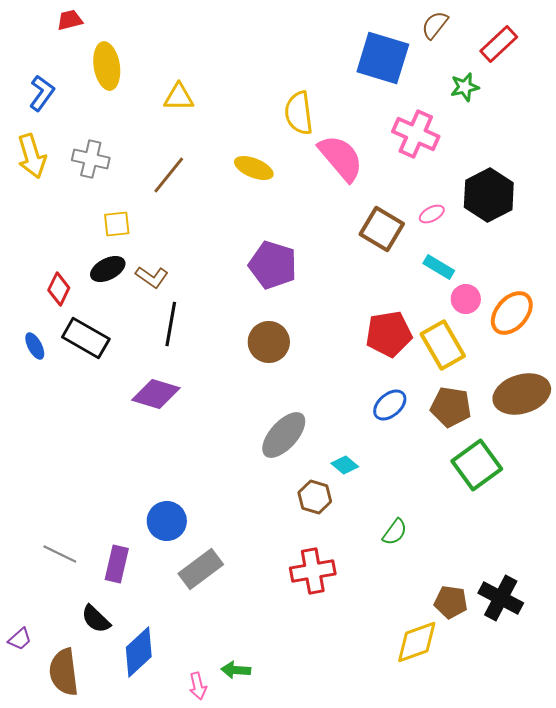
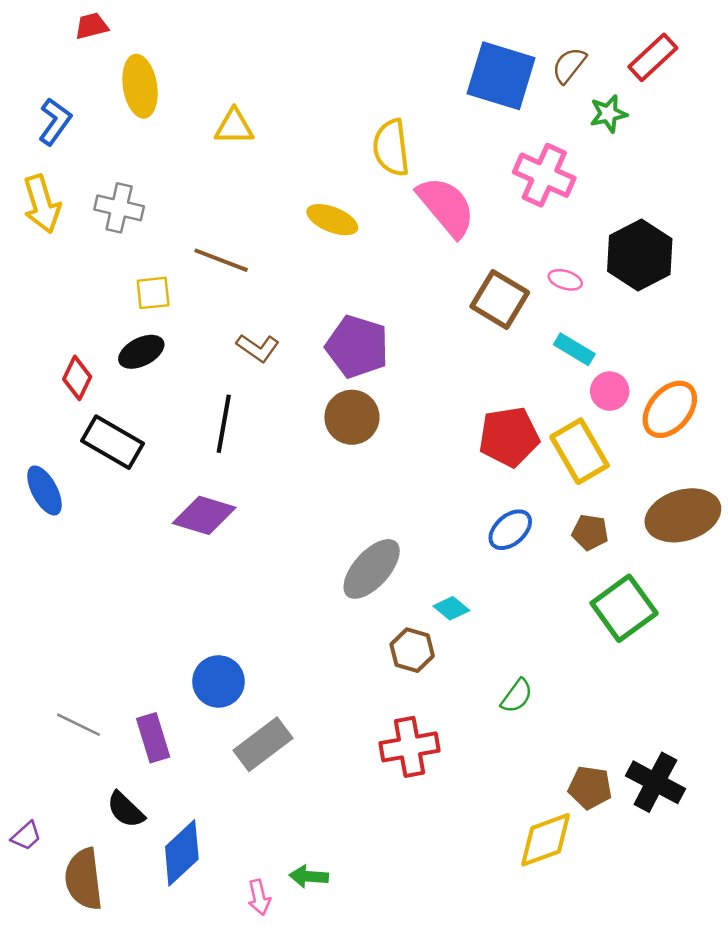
brown semicircle: (435, 25) -> (569, 65), moved
brown line: (169, 175) -> (221, 260), moved, turned 72
pink ellipse: (432, 214) -> (565, 280), turned 45
brown L-shape: (152, 277) -> (258, 348), moved
brown circle: (269, 342) -> (352, 417), moved
blue ellipse: (35, 346) -> (44, 490), moved, size x1.4
brown pentagon: (451, 407) -> (590, 532), size x0.7
purple rectangle: (117, 564) -> (153, 738), turned -30

